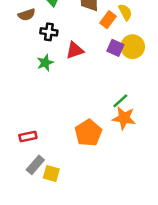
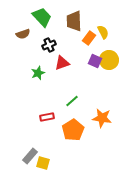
black cross: (49, 32) -> (49, 45), moved, turned -32
green line: (120, 101) -> (72, 101), moved
red rectangle: (28, 137) -> (47, 117), moved

